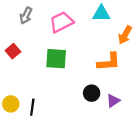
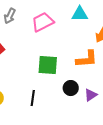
green square: (56, 59) -> (48, 65), moved
black line: (32, 107) -> (33, 98), moved

